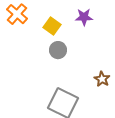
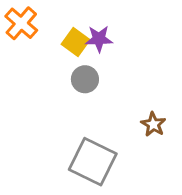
purple star: (84, 17) -> (99, 39), moved

